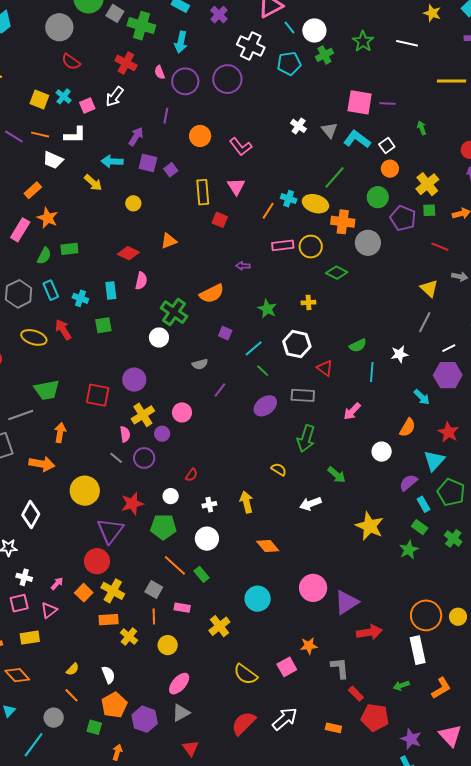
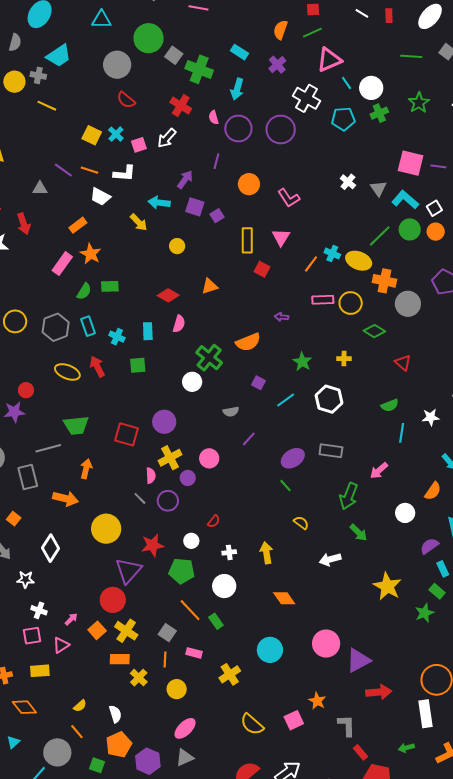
green circle: (378, 197) -> (410, 229), moved
red triangle: (325, 368) -> (403, 363), moved
green line: (263, 371) -> (286, 486), moved
green arrow: (306, 438) -> (349, 496), moved
orange star: (309, 646) -> (317, 701), turned 30
gray circle: (54, 718) -> (57, 752), size x1.4

